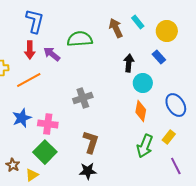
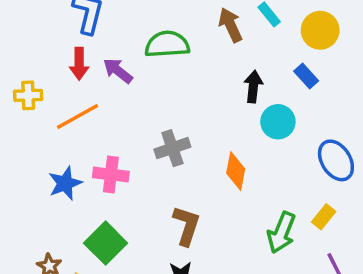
orange diamond: (141, 111) -> (236, 171), moved
pink cross: (48, 124) -> (111, 175), moved

